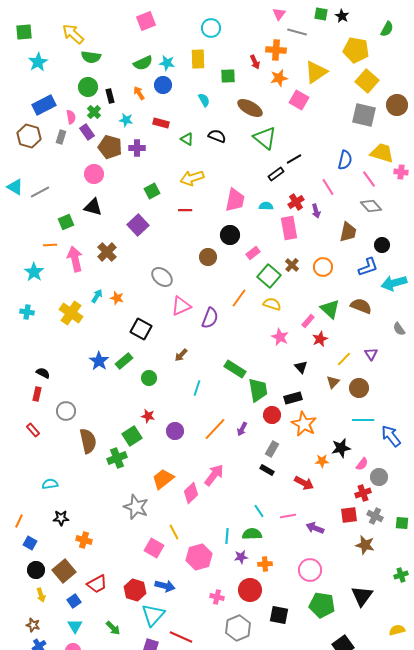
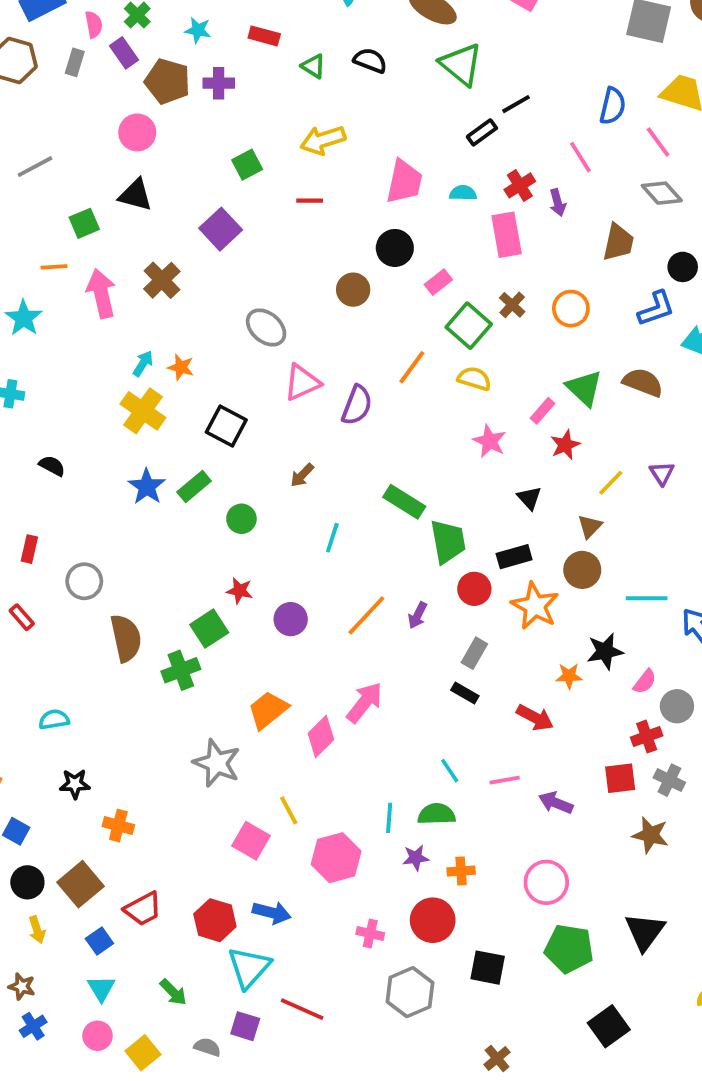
yellow cross: (71, 313) -> (143, 411), moved
black semicircle: (43, 373) -> (52, 466), moved
brown circle: (359, 388) -> (582, 570), moved

